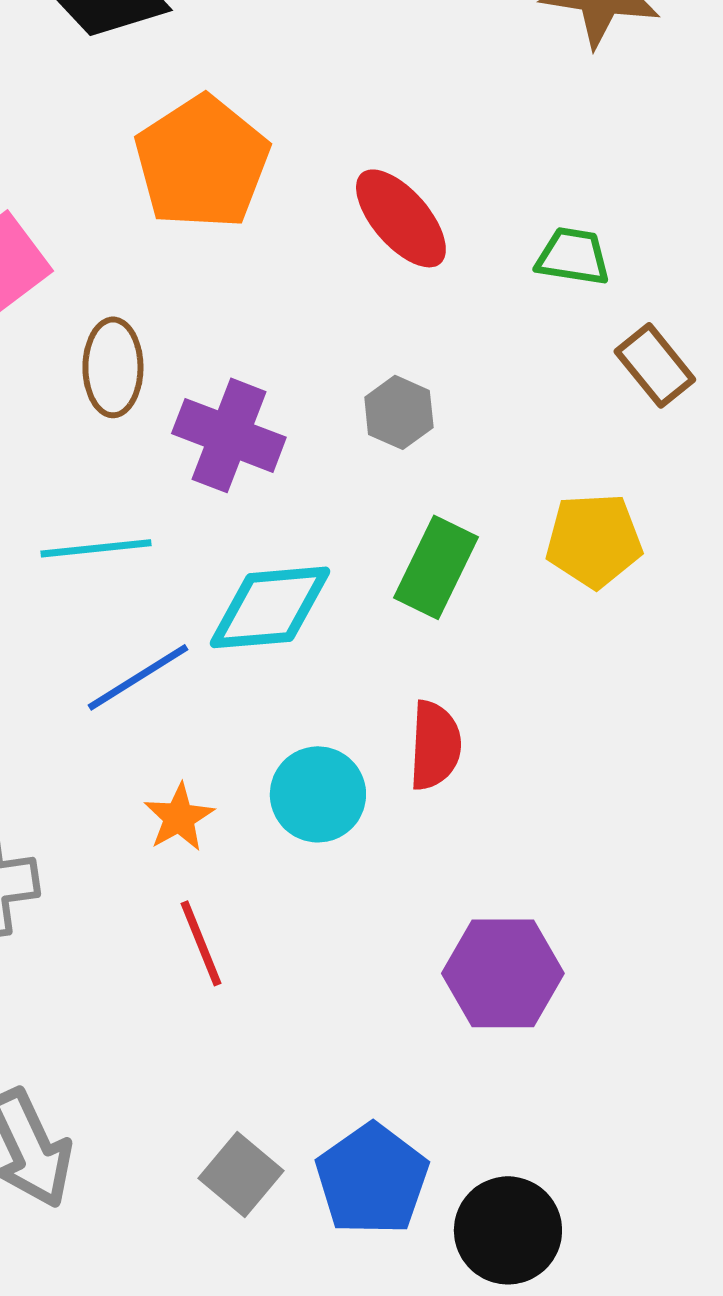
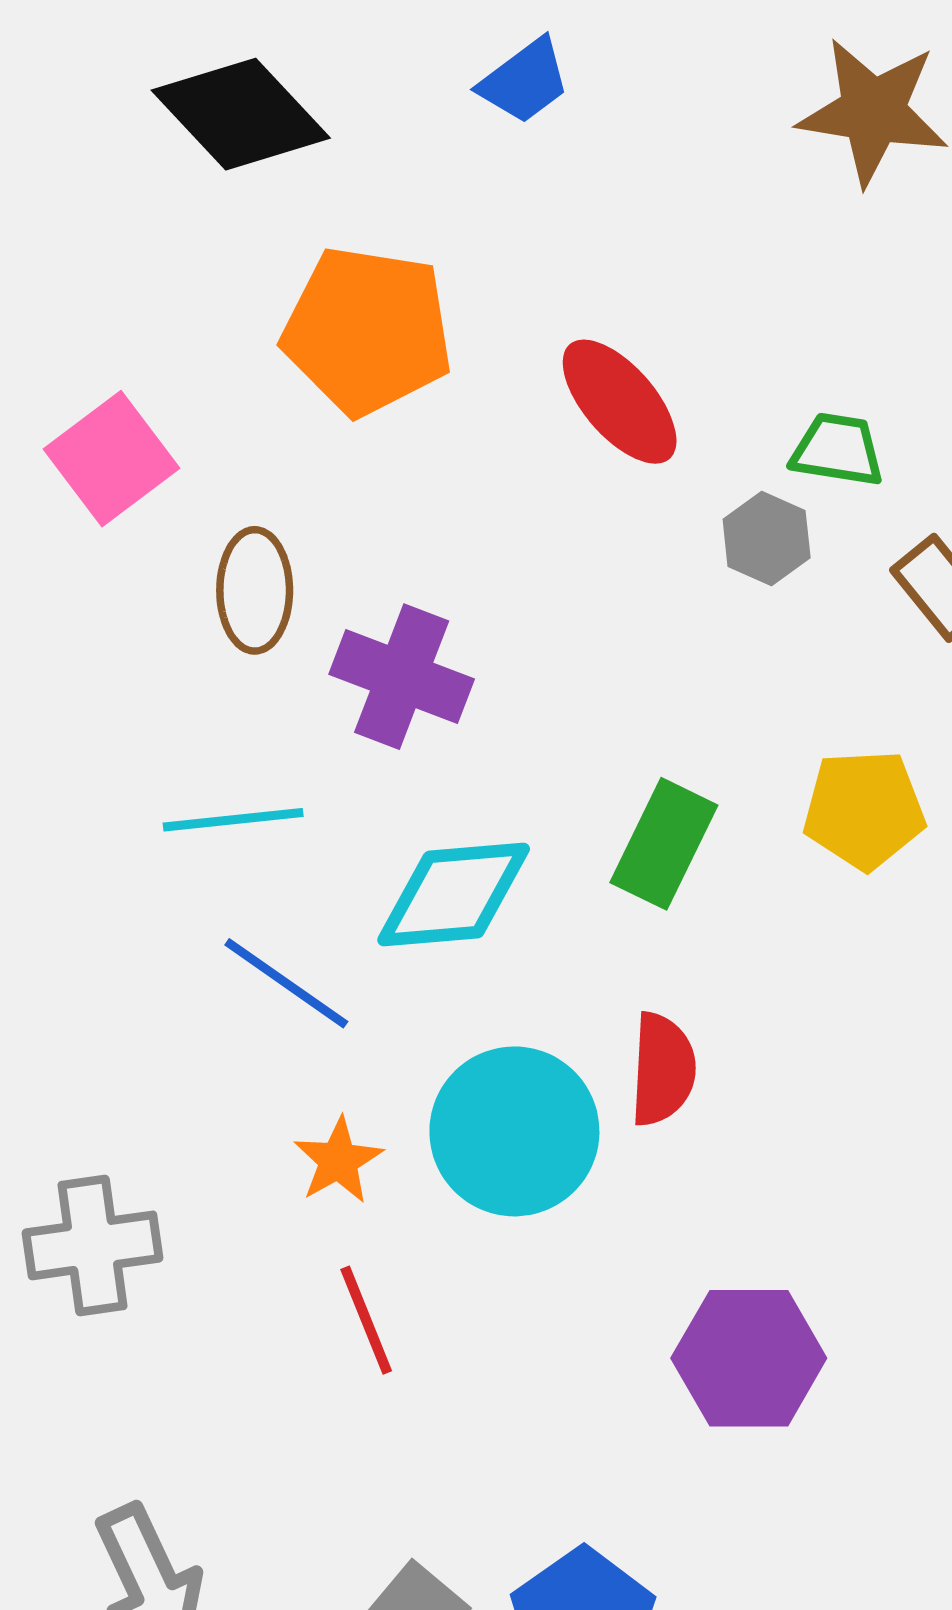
orange pentagon: (202, 162) -> (367, 331), turned -30
gray hexagon: (399, 412) -> (767, 538), moved
blue line: (138, 677) -> (286, 983), turned 67
cyan circle: (318, 794) -> (514, 1131), size x1.4

